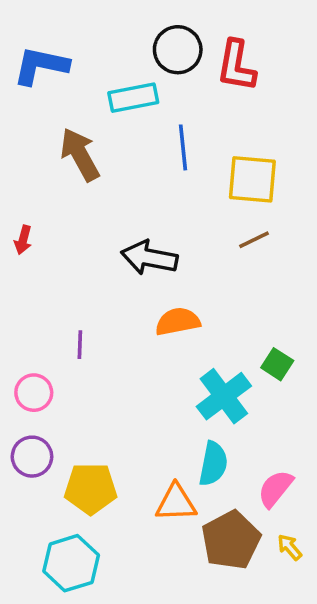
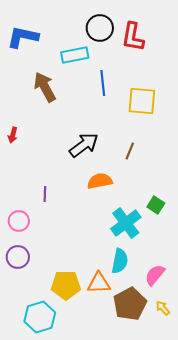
brown line: (254, 240) -> (130, 151), moved, turned -42
black arrow: (149, 258) -> (84, 145), turned 132
yellow pentagon: (91, 489) -> (66, 285), moved

